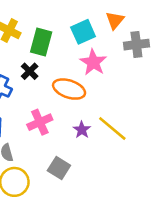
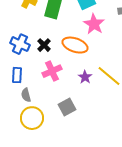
black cross: (30, 71) -> (44, 45), moved
gray square: (59, 168) -> (67, 107), turned 30

